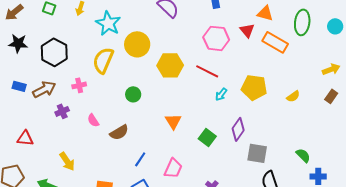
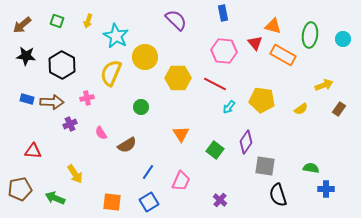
yellow arrow: (331, 69) -> (324, 85), moved
brown arrow: (44, 89) -> (52, 102), turned 30
green semicircle: (303, 155) -> (311, 168), turned -35

